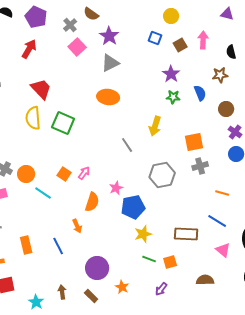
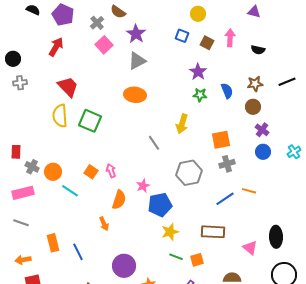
brown square: (180, 45) -> (207, 43), turned -32
black semicircle: (231, 52) -> (258, 50), turned -64
brown star: (220, 75) -> (255, 84), moved
pink arrow: (84, 173) -> (111, 171), turned -56
blue line: (217, 221) -> (225, 199), moved, turned -66
blue line: (58, 246) -> (78, 252), moved

